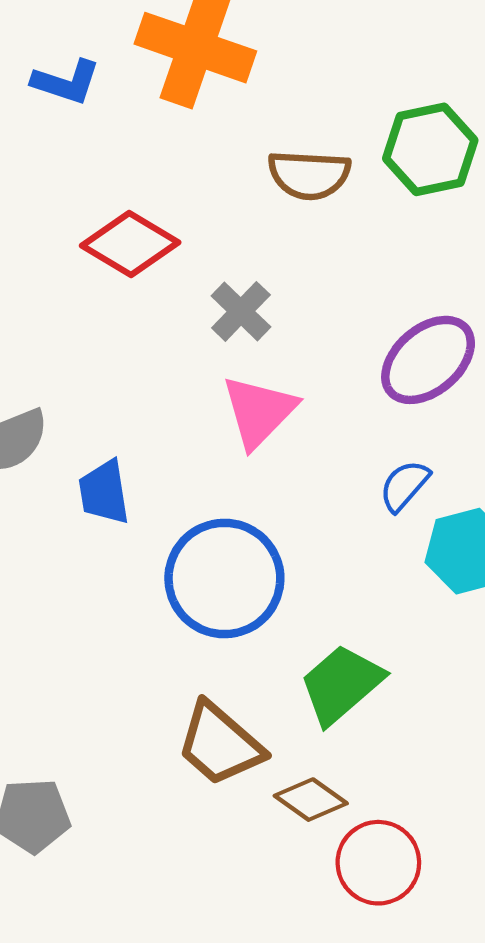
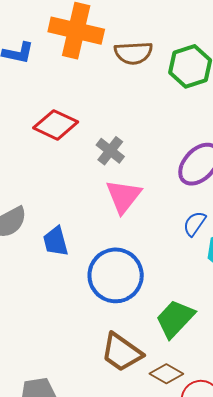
brown semicircle: (309, 175) -> (133, 53), moved

